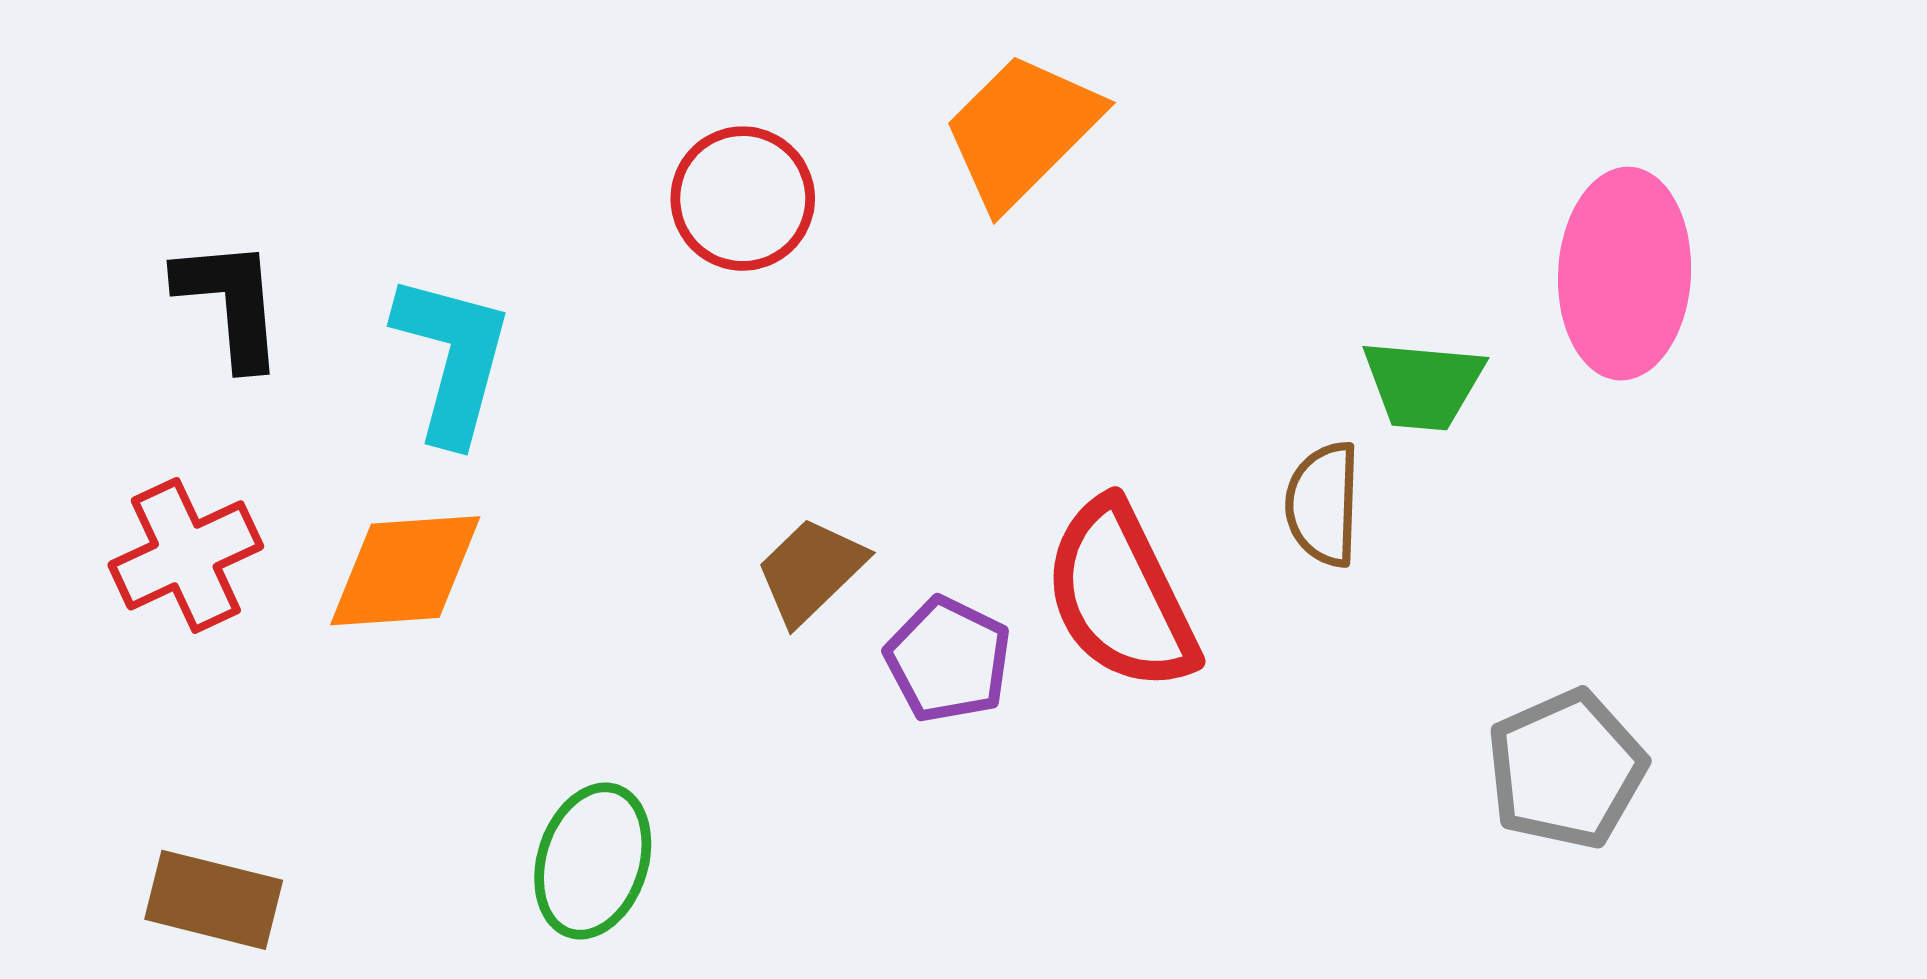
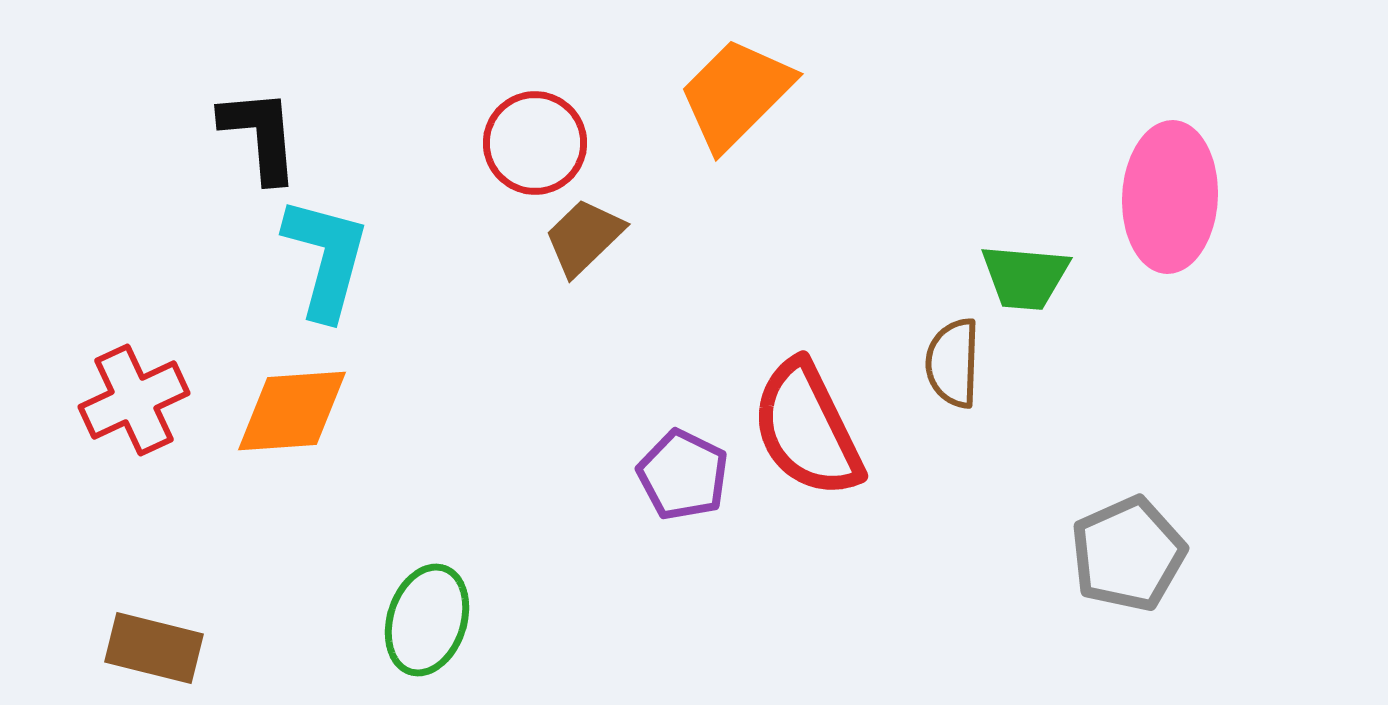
black L-shape: (230, 303) -> (260, 135), moved
brown trapezoid: (811, 571) -> (584, 237), moved

